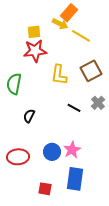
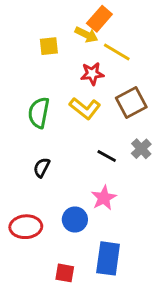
red star: (35, 51) -> (92, 74), moved, size x0.7
yellow L-shape: (59, 75) -> (85, 108), turned -60
green semicircle: (14, 84) -> (39, 113), moved
pink star: (72, 150) -> (104, 198), moved

